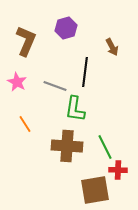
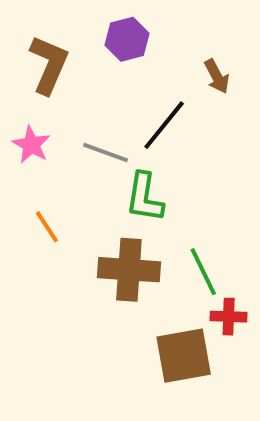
black line: (85, 72) -> (164, 125), turned 32

